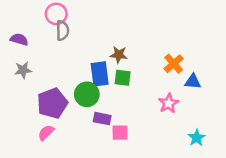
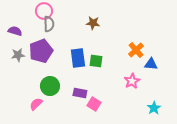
brown star: (119, 55) -> (93, 23), moved
green circle: (87, 94) -> (50, 86), moved
purple pentagon: (52, 103) -> (41, 51), moved
pink square: (120, 133) -> (94, 104), turned 32

